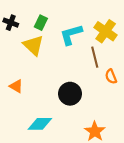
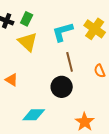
green rectangle: (41, 23) -> (27, 19), moved
brown line: (95, 57) -> (70, 62), moved

